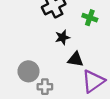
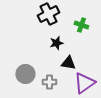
gray cross: (45, 87) -> (49, 82), moved

